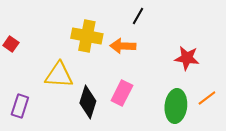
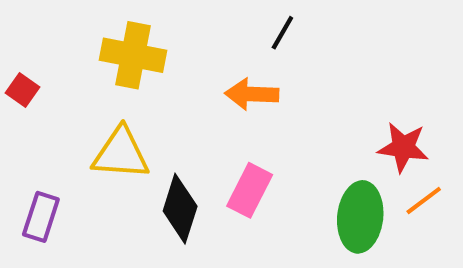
yellow cross: (87, 36) -> (133, 55), moved
red star: (187, 58) -> (403, 147), moved

